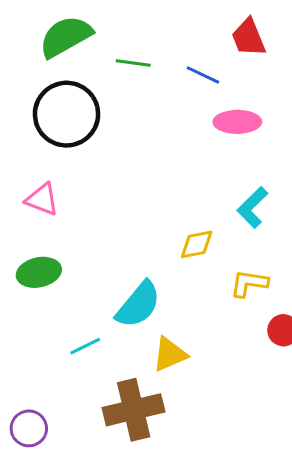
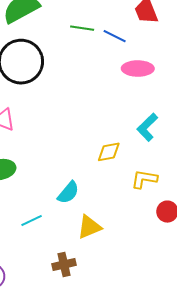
green line: (133, 63) -> (82, 28), moved
cyan semicircle: (138, 305) -> (68, 193), size x0.7
brown cross: (134, 410) -> (64, 264), size x0.6

